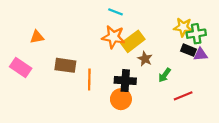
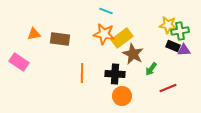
brown star: (145, 59) -> (133, 54), size x1.5
brown rectangle: (65, 65) -> (60, 39), moved
orange circle: (121, 99) -> (122, 96), moved

